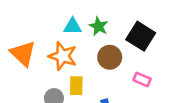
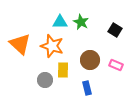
black square: (141, 36) -> (115, 30), size x0.6
brown circle: (110, 57) -> (90, 60), moved

